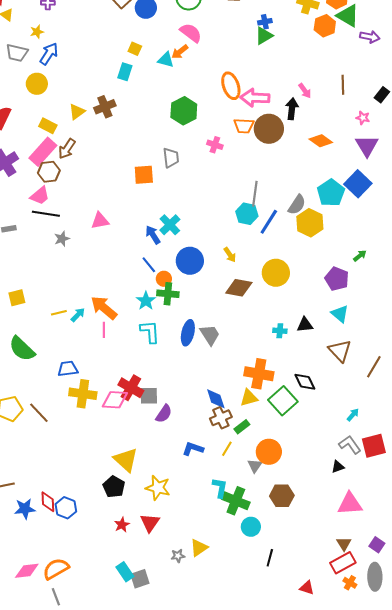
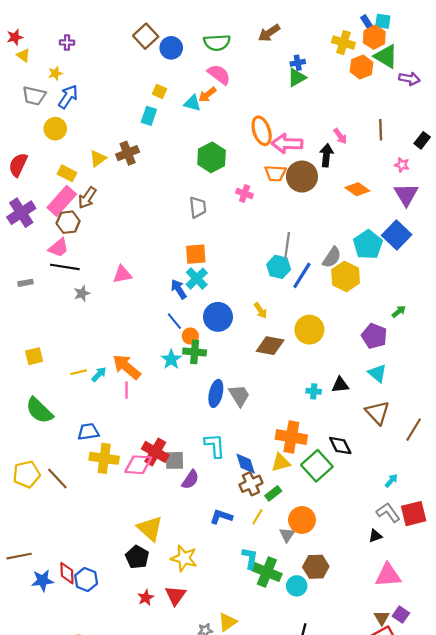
orange square: (144, 175) -> (196, 254), moved
cyan L-shape: (150, 332) -> (215, 446), moved
cyan circle: (251, 527) -> (297, 586), moved
purple square: (377, 545) -> (401, 615), moved

